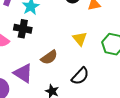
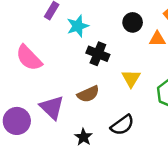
black cross: (23, 29) -> (98, 54), moved

